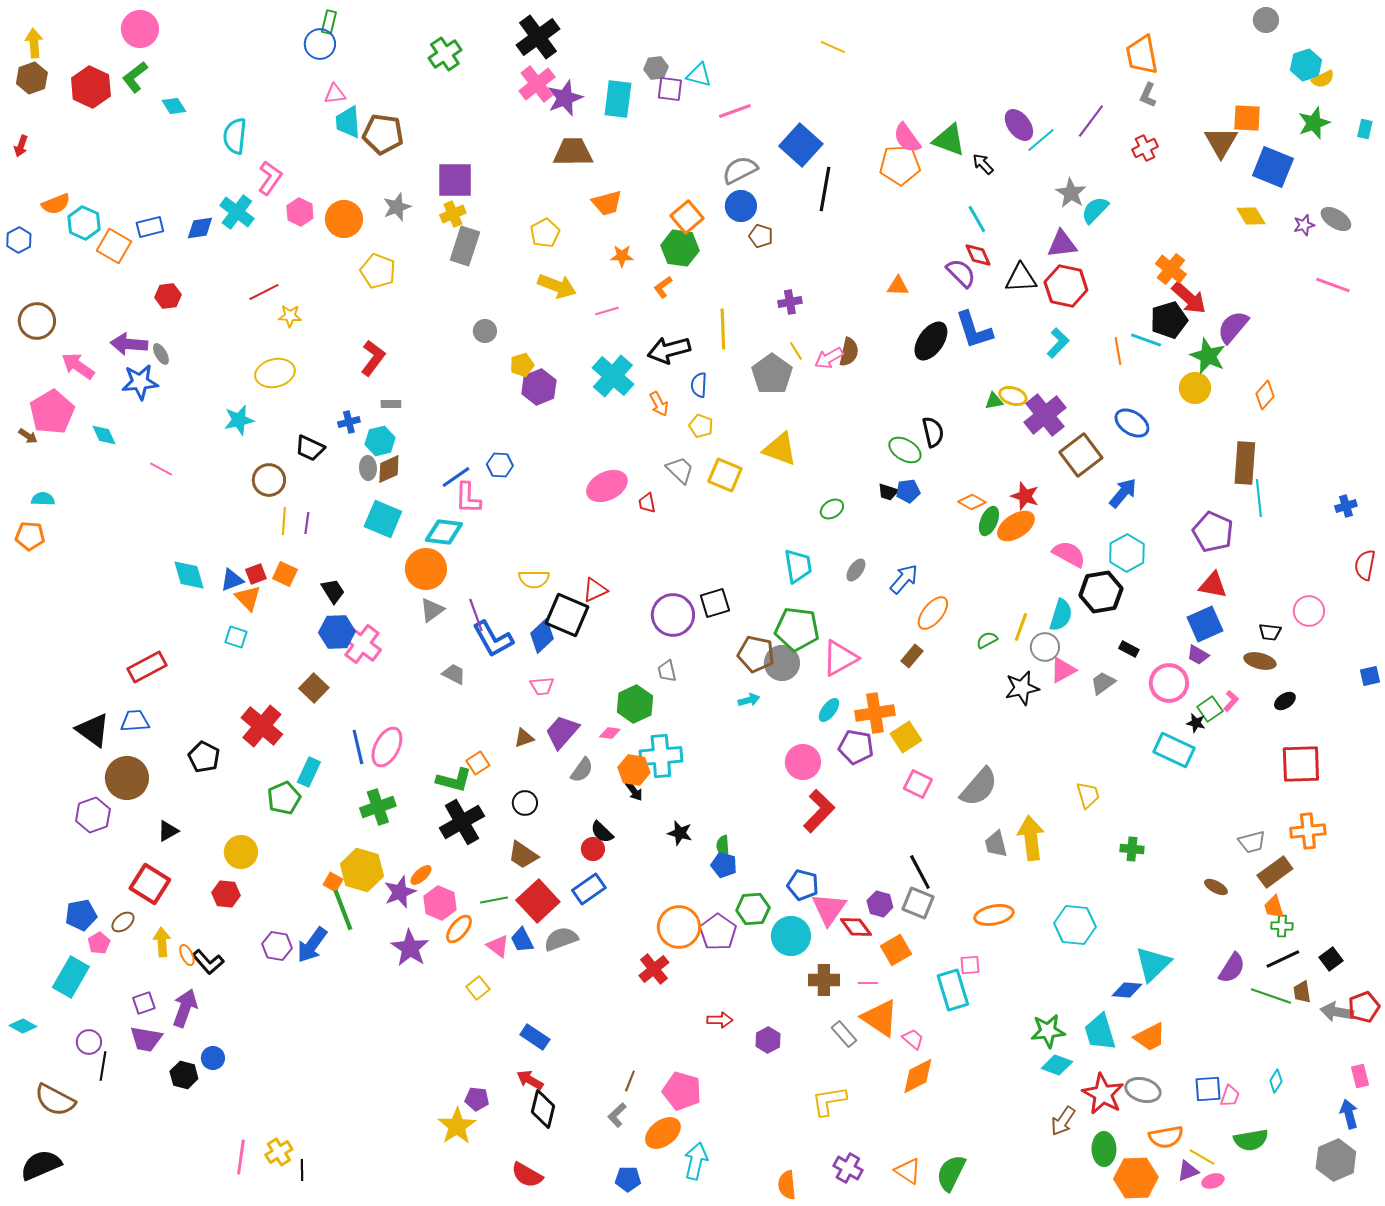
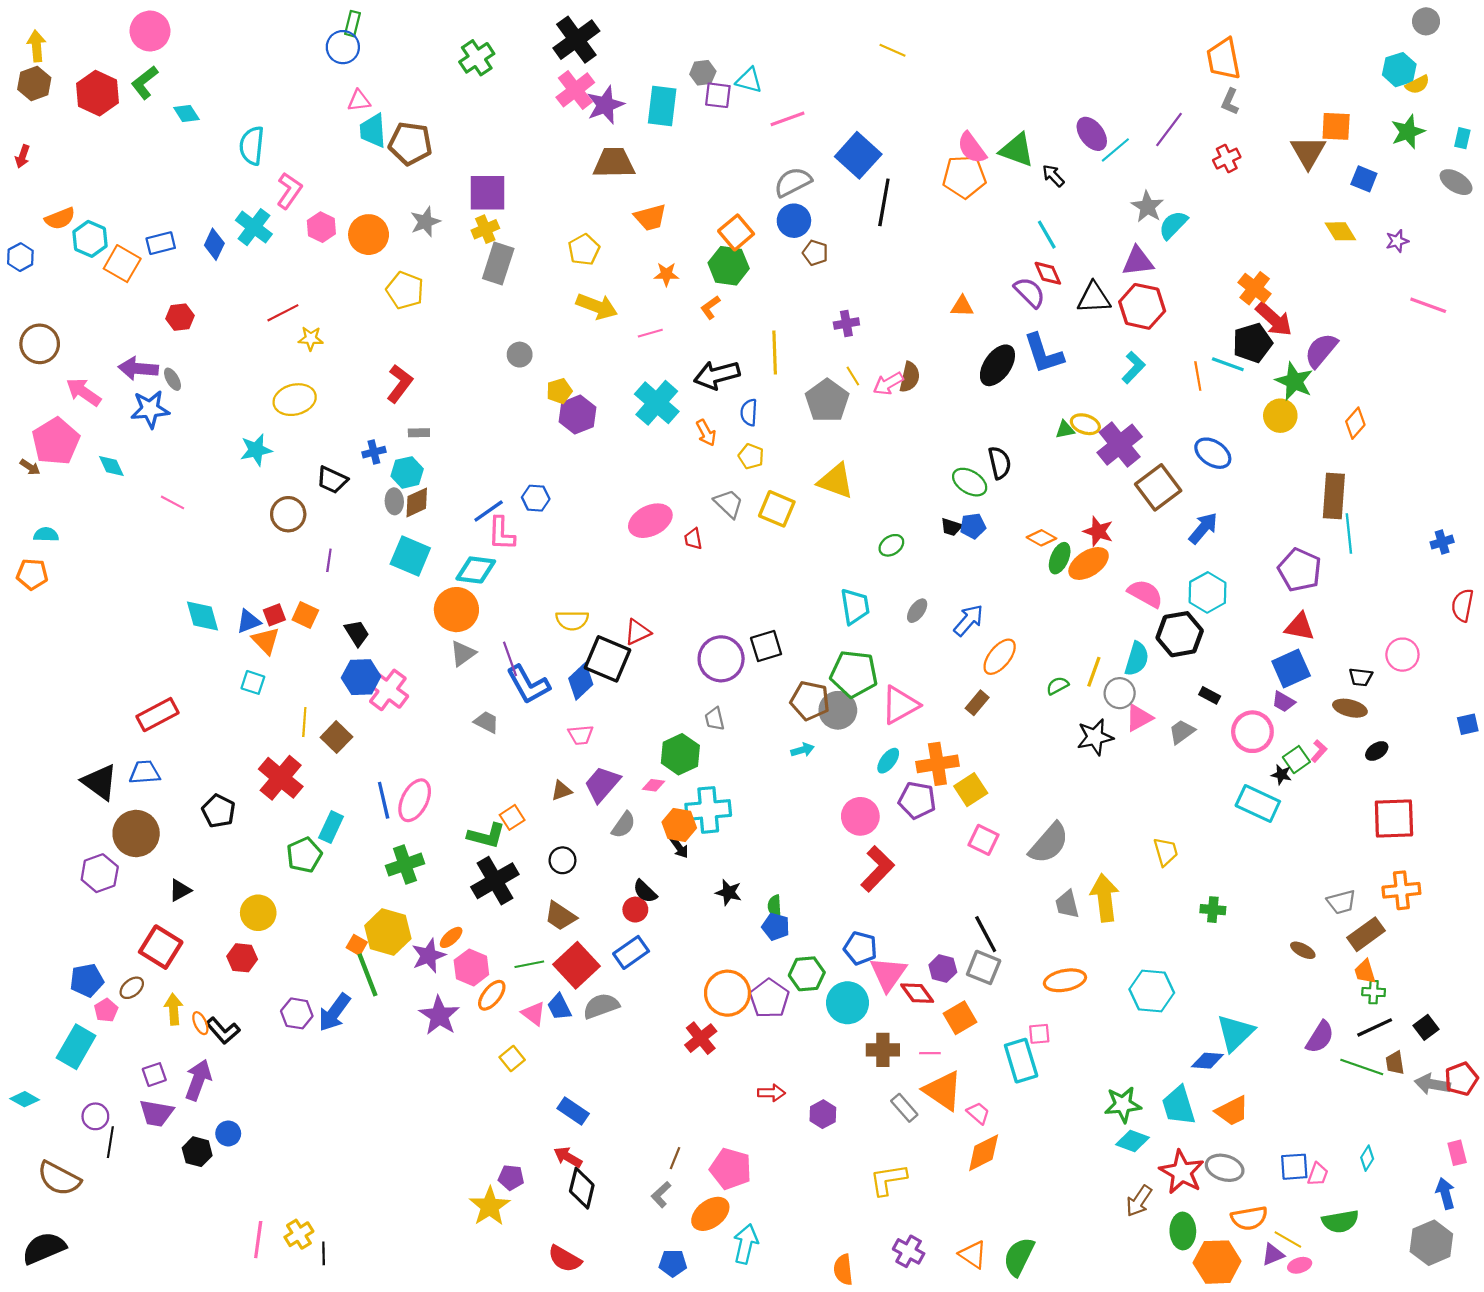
gray circle: (1266, 20) -> (1426, 21), moved
blue square: (1273, 167) -> (1364, 179), size x0.6
gray ellipse: (1336, 219) -> (1456, 182), moved
blue diamond: (200, 228) -> (214, 244), turned -56
yellow line: (284, 521) -> (304, 722), moved

